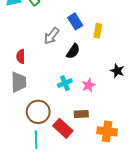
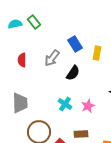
red semicircle: (21, 56) -> (22, 60), moved
cyan cross: (65, 83) -> (65, 104), turned -32

